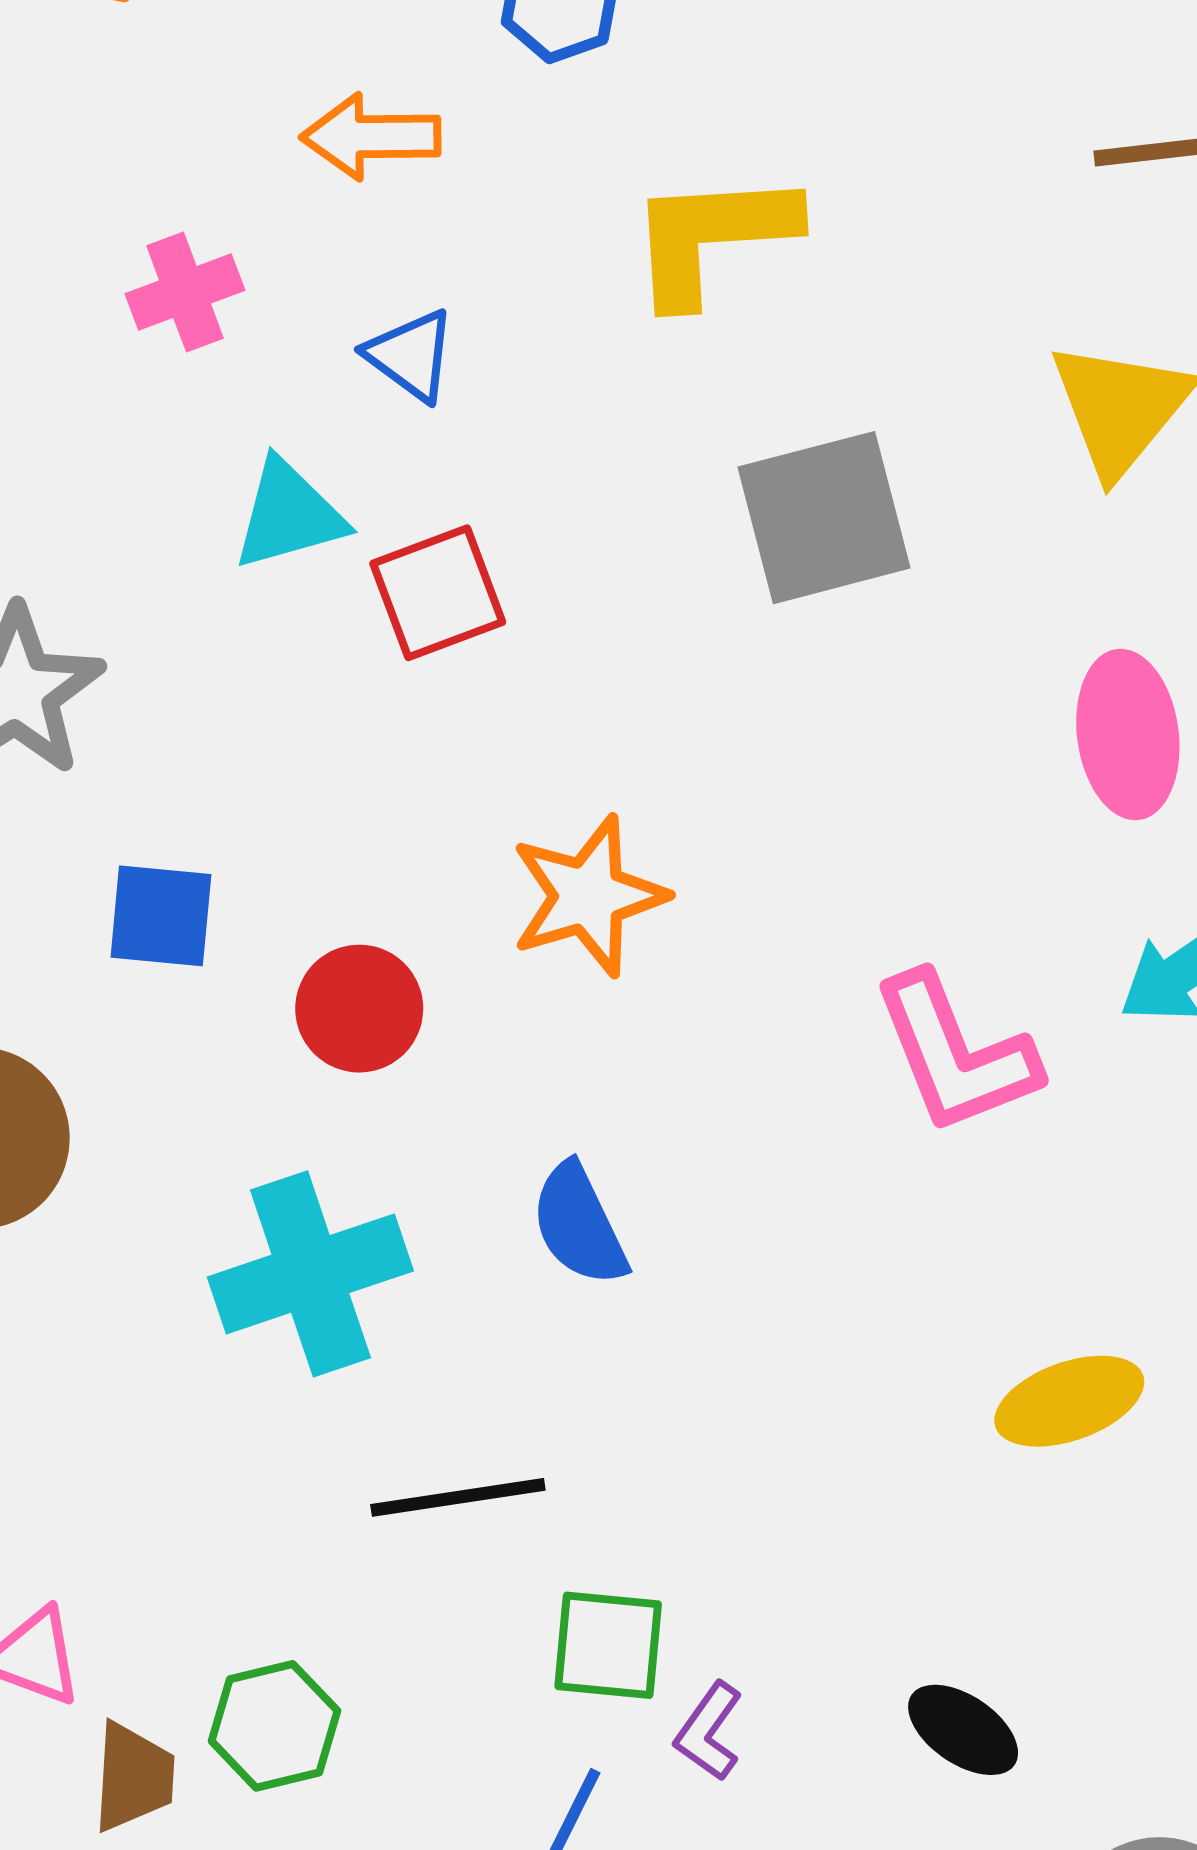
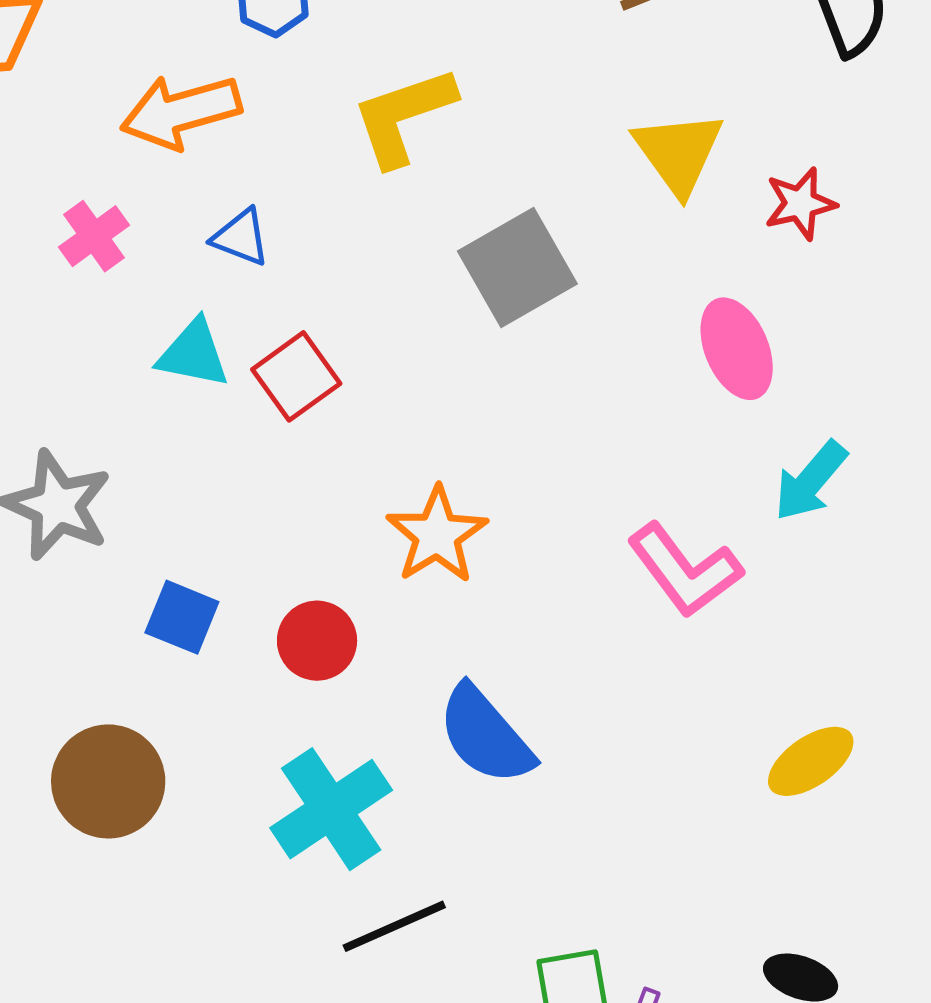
orange arrow: (371, 137) -> (181, 112), size x1.4
cyan triangle: (289, 515) -> (193, 354), turned 42
blue square: (161, 916) -> (182, 617), turned 32
blue semicircle: (579, 1225) -> (485, 735), size x1.4
black line: (458, 1497) -> (394, 926), moved

